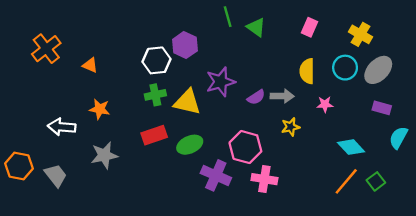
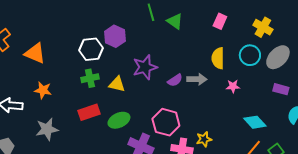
orange triangle: (90, 65) -> (35, 53), size x1.6
yellow triangle: (187, 102) -> (117, 84), size x0.7
yellow star: (291, 127) -> (204, 139), moved

